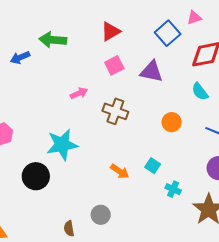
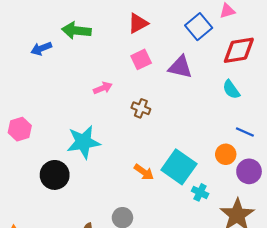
brown cross: (115, 111) -> (141, 108), size x0.7
orange circle: (172, 122) -> (226, 154), moved
cyan square: (153, 166) -> (179, 167), size x2.0

